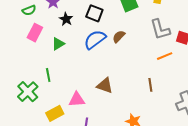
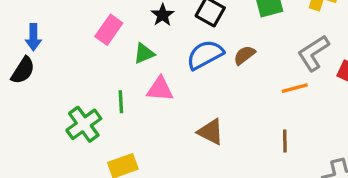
gray L-shape: (160, 29) -> (313, 53), turned 65
orange line: (165, 56) -> (295, 88), moved
pink triangle: (77, 99) -> (160, 89), moved

